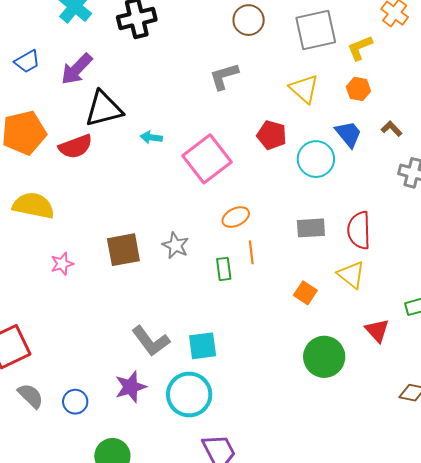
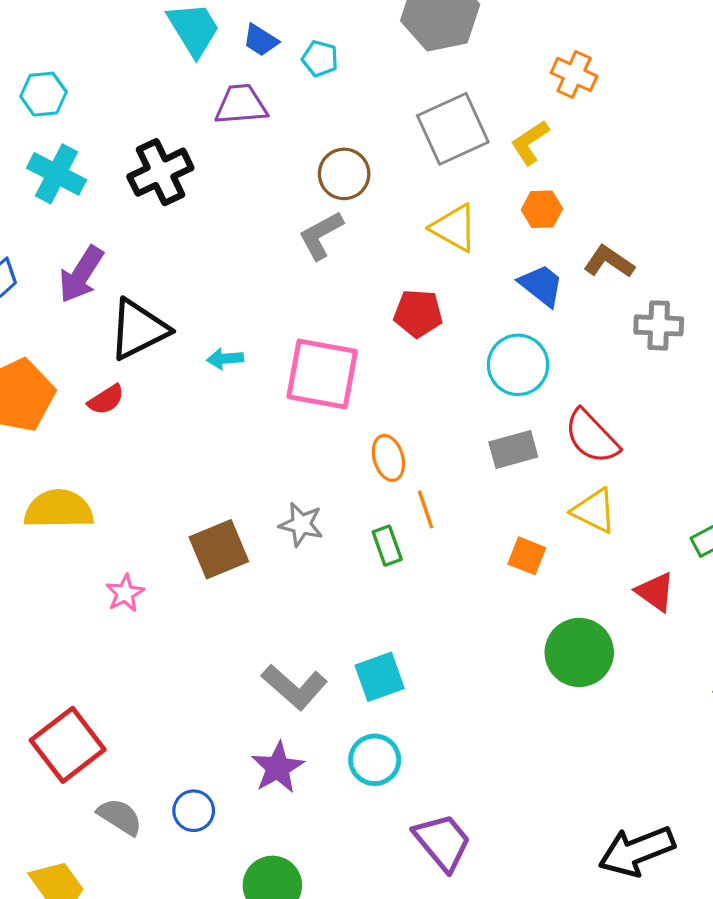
brown circle: (249, 20) -> (344, 174), moved
brown L-shape: (392, 129) -> (609, 262), size x1.4
red semicircle: (76, 147) -> (106, 400), size x0.7
pink square: (207, 159) -> (322, 374), turned -30
cyan circle: (316, 159) -> (518, 365), moved
orange ellipse: (236, 217) -> (388, 458), turned -68
red semicircle: (359, 230) -> (592, 437), turned -30
cyan circle: (189, 394) -> (375, 760), size x0.7

